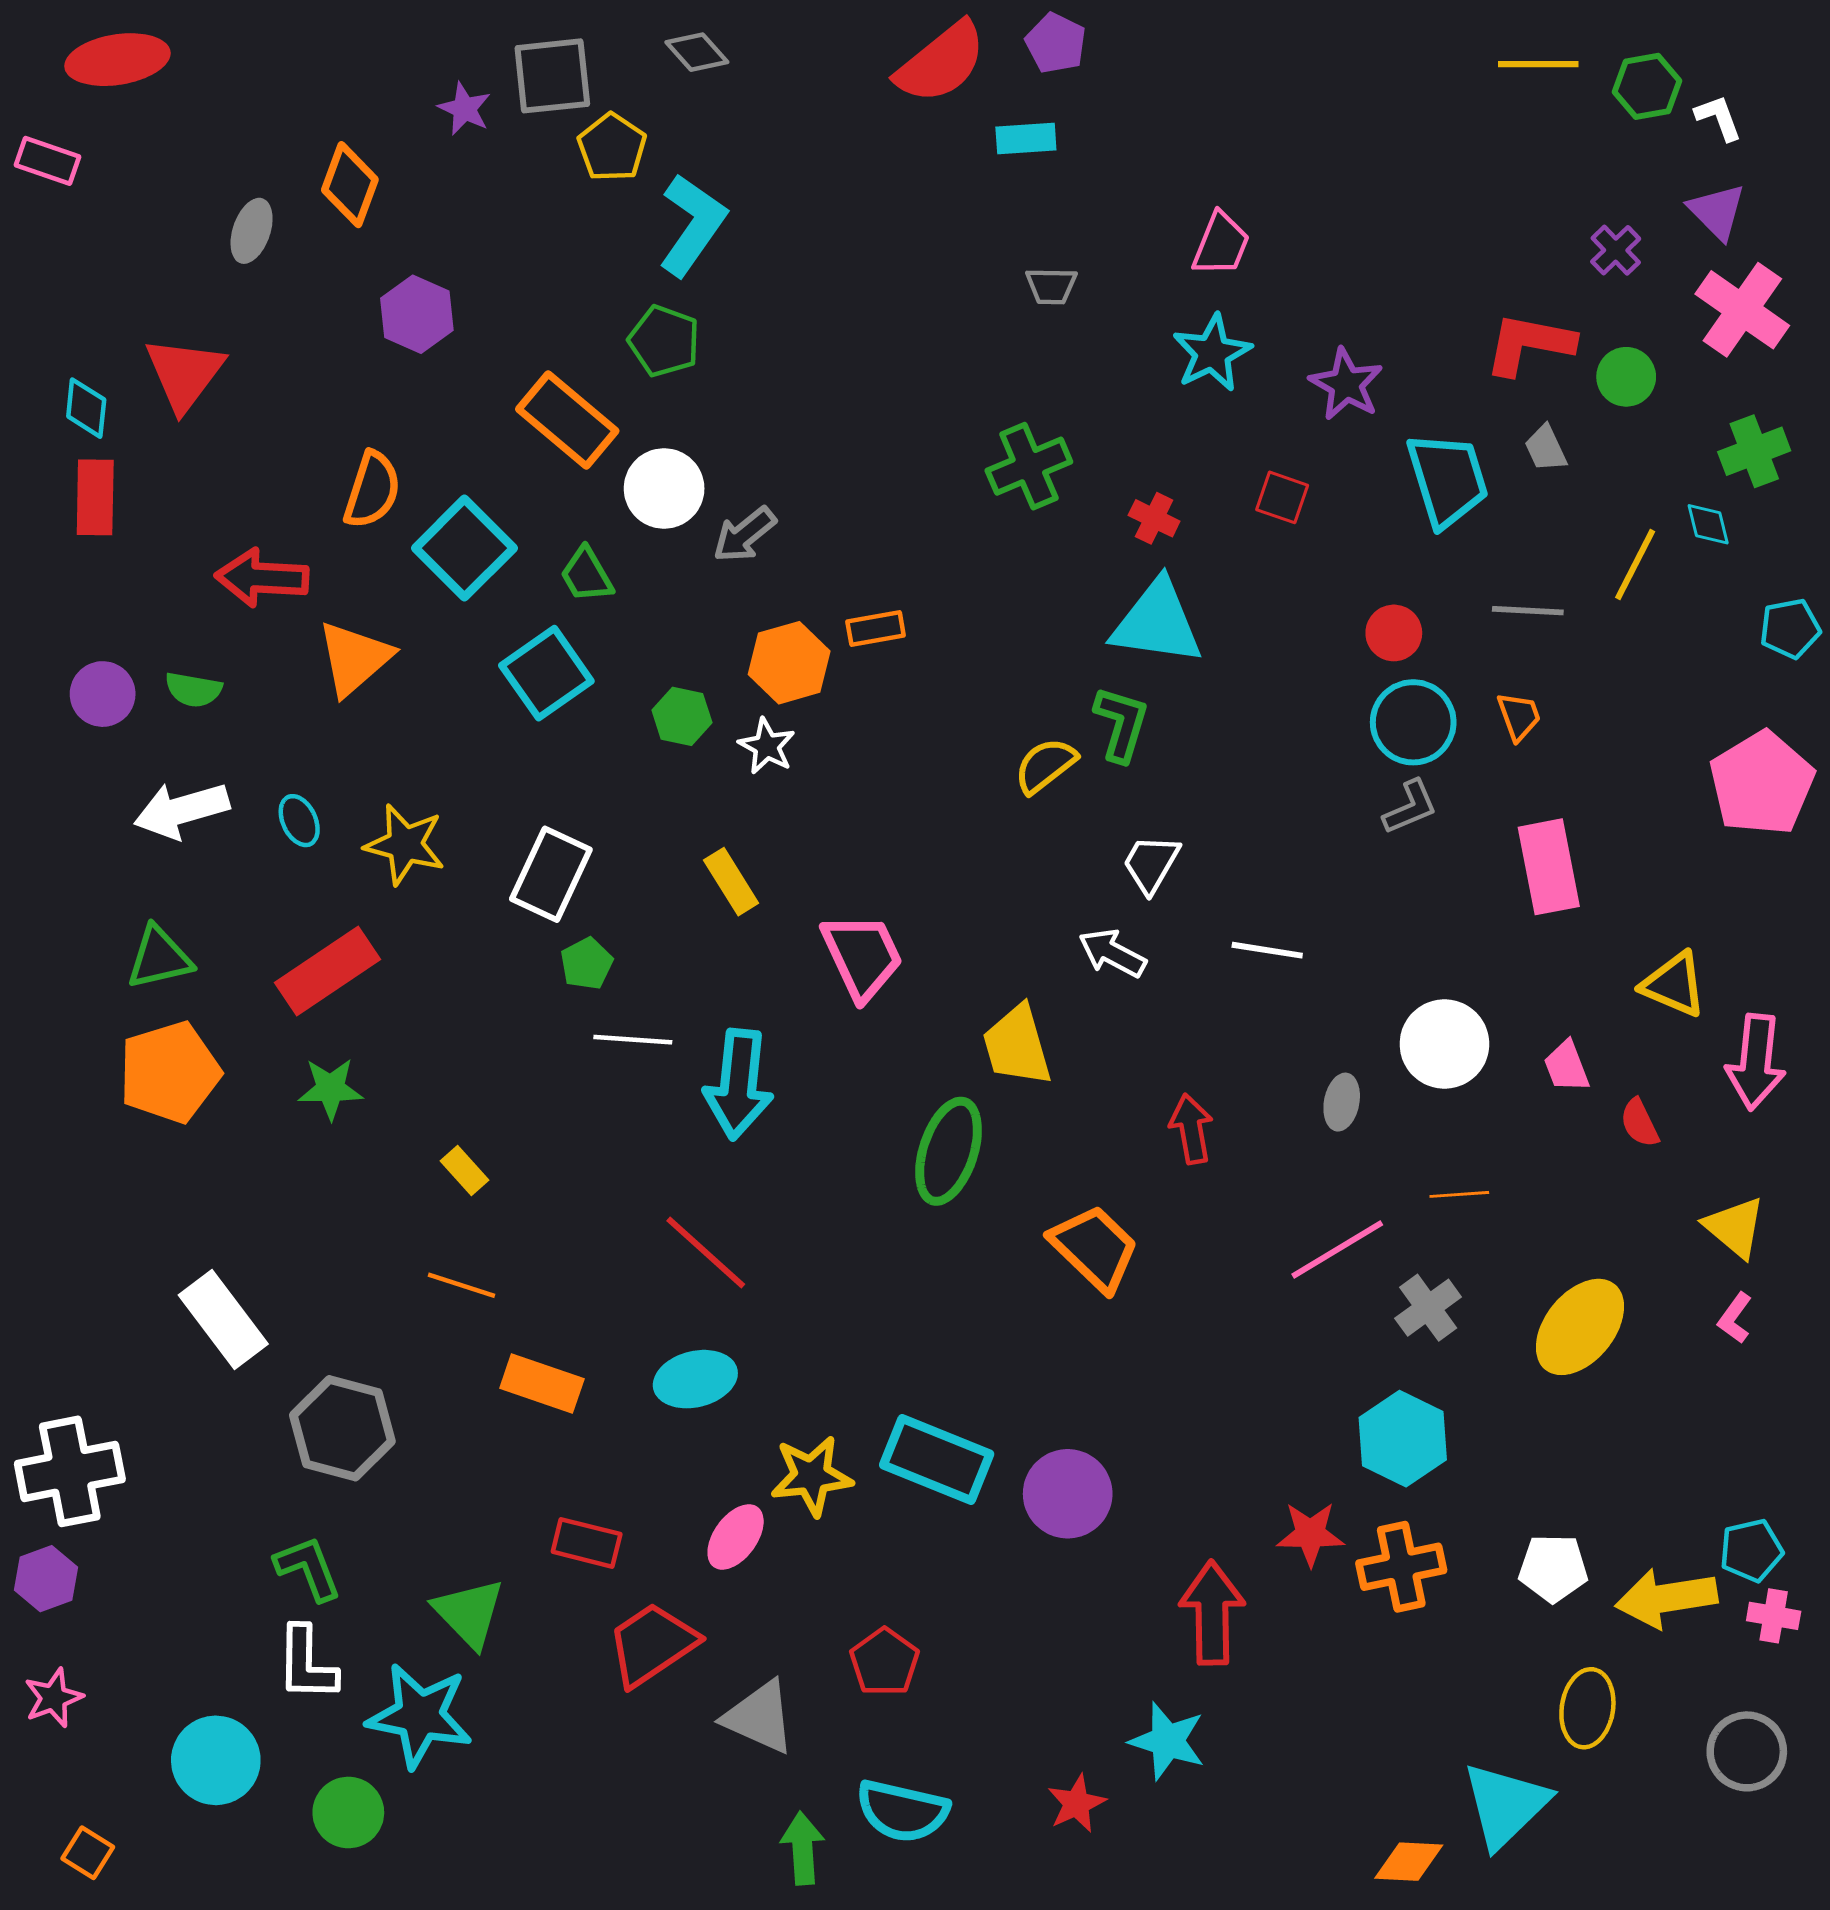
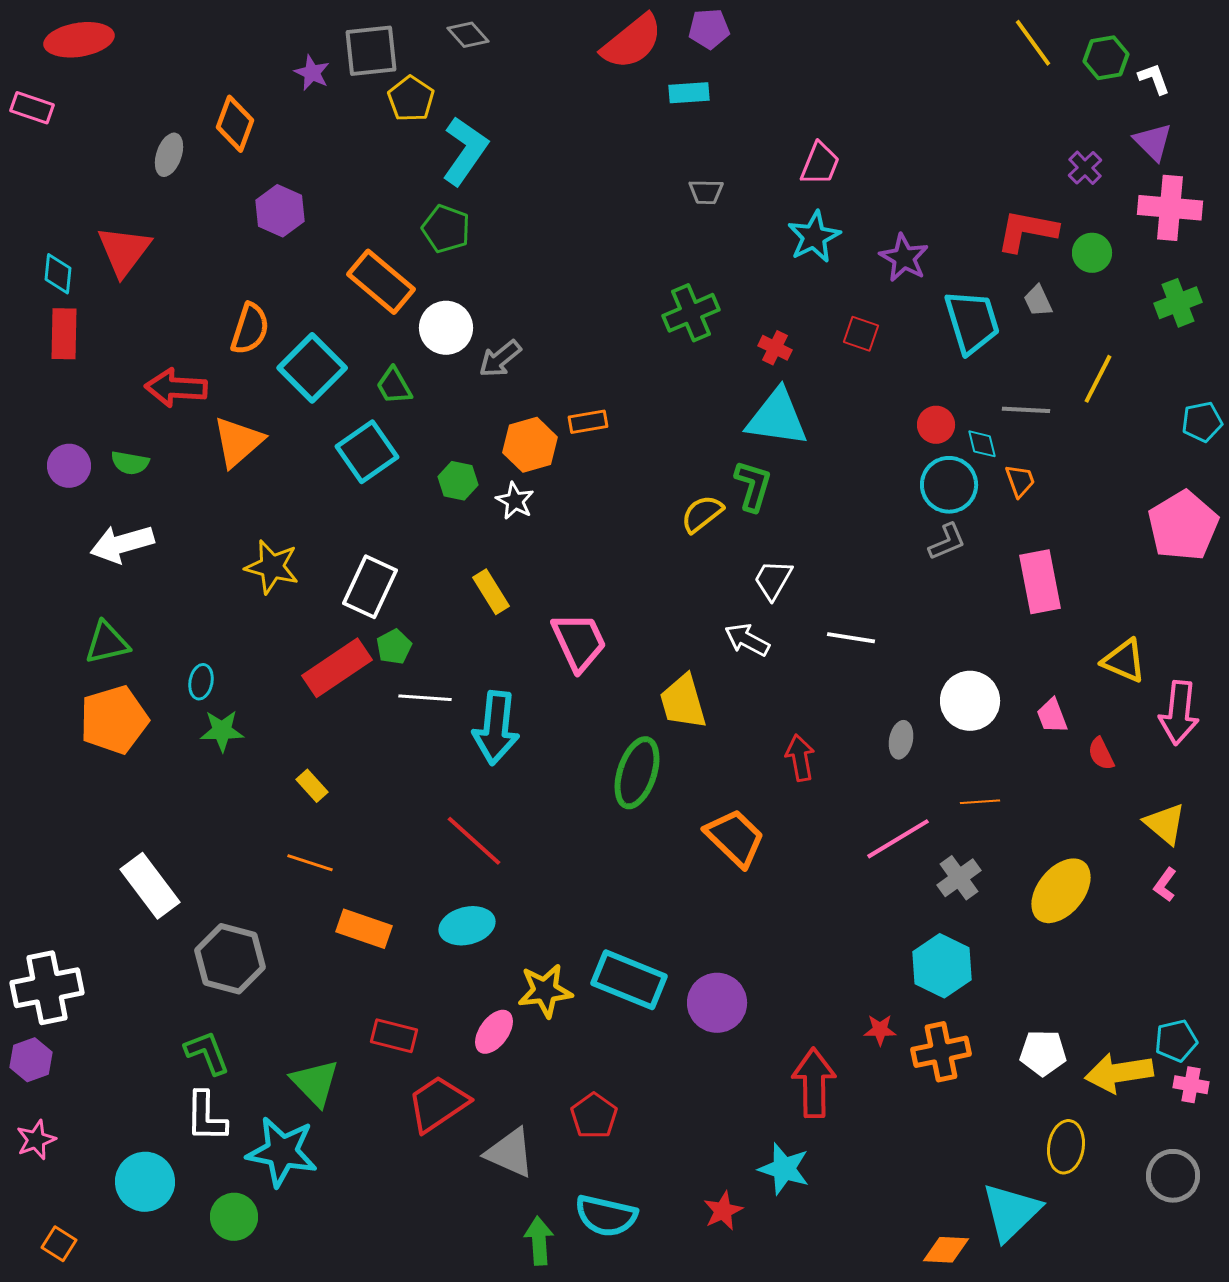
purple pentagon: (1056, 43) -> (709, 29), turned -30
yellow line: (1538, 64) -> (1033, 43), turned 54
pink cross: (1742, 310) -> (1170, 208), turned -30
cyan diamond: (1708, 524) -> (982, 444), moved
cyan ellipse: (299, 821) -> (201, 682), moved, turned 36
red rectangle: (327, 971) -> (337, 668), moved
red star: (1310, 1534) -> (880, 1030), size x0.7

